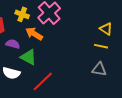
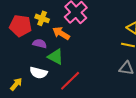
yellow cross: (22, 14) -> (42, 18), moved

